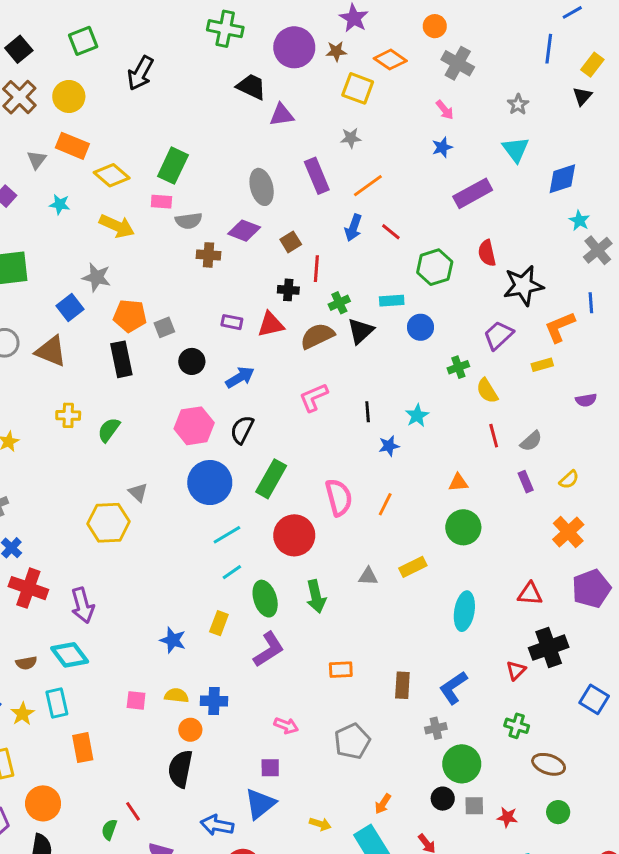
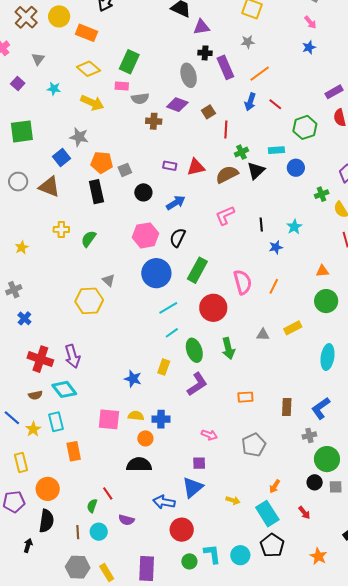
orange rectangle: (72, 146) -> (87, 33), moved
purple rectangle: (473, 193) -> (334, 92), moved, size x0.7
black cross: (288, 290) -> (205, 53), moved
red cross: (28, 588) -> (40, 359), moved
pink square: (136, 700) -> (109, 419), size x1.6
black semicircle: (180, 769) -> (139, 465), turned 80

